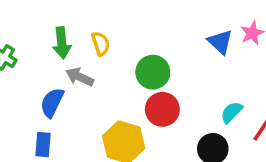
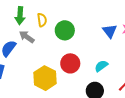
green circle: (153, 72) -> (65, 30), moved
cyan semicircle: (232, 112) -> (101, 66), moved

